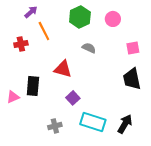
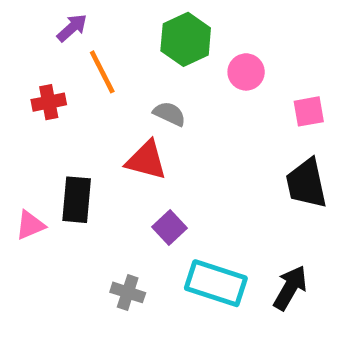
pink circle: (113, 19) -> (246, 72), moved
gray semicircle: (89, 48) -> (169, 114), moved
gray cross: (55, 126) -> (128, 292), turned 32

